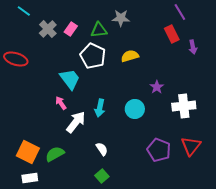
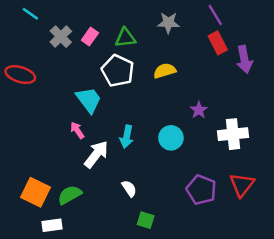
purple line: (180, 12) -> (215, 15), moved
gray star: (121, 18) -> (168, 23), moved
purple arrow: (193, 47) -> (244, 59), size x1.5
green square: (102, 176) -> (146, 220), moved, turned -32
white rectangle: (30, 178) -> (52, 225), moved

